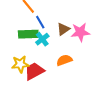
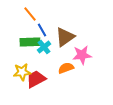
brown triangle: (63, 29) -> (65, 37), size x1.5
pink star: (80, 32) -> (82, 55), moved

